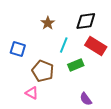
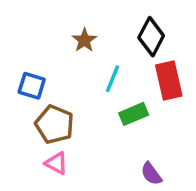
black diamond: (86, 21) -> (151, 37), turned -55
red rectangle: (96, 46) -> (169, 81), turned 45
brown pentagon: (43, 71) -> (55, 125), moved

